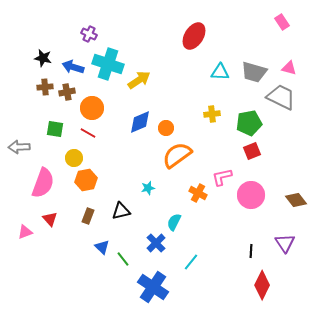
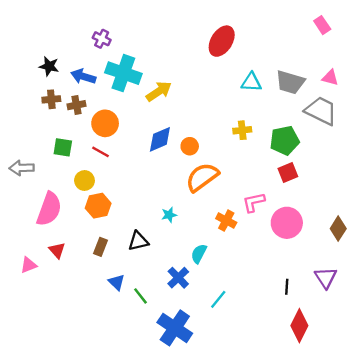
brown diamond: (296, 200) -> (338, 229), turned 70

